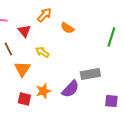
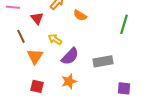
purple semicircle: (70, 89) -> (70, 56), moved
orange star: (43, 91) -> (69, 81), moved

